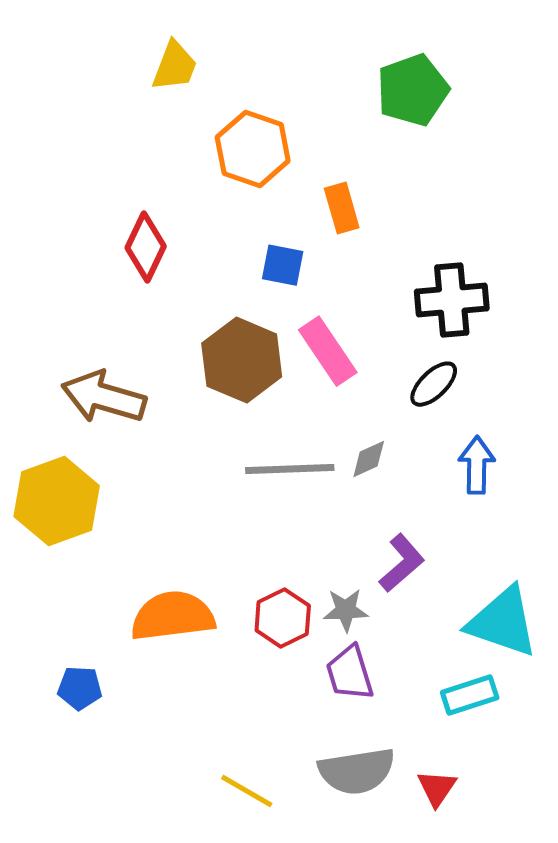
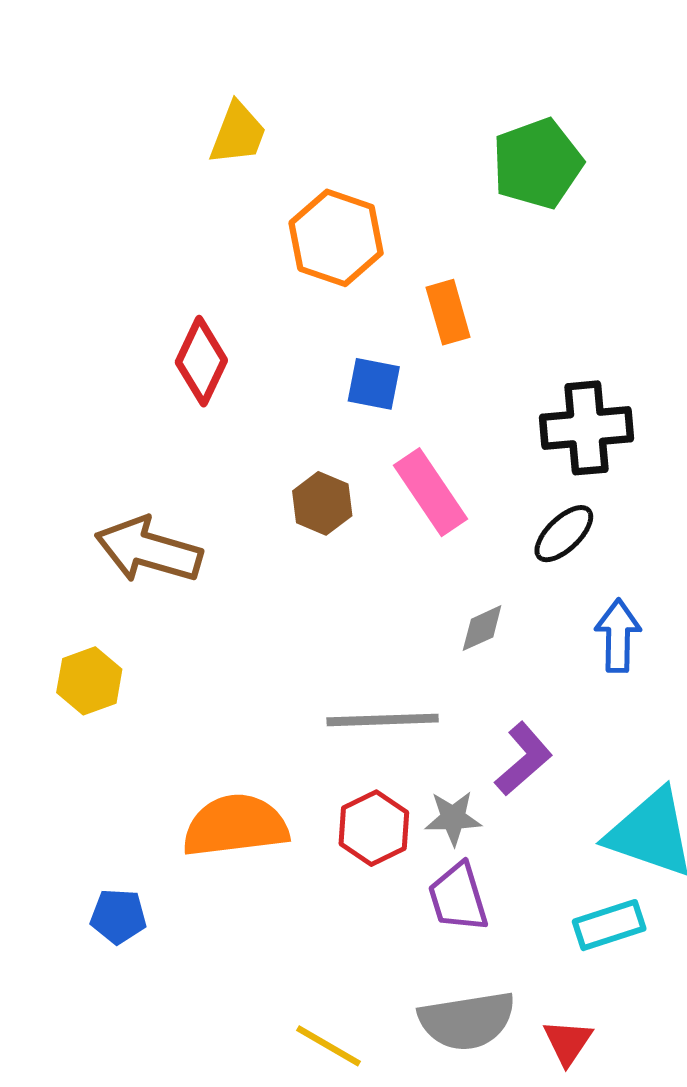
brown hexagon: (242, 360) -> (322, 503), size x0.6
gray line: (290, 469) -> (383, 720), moved
yellow hexagon: (57, 501) -> (89, 681), size x0.6

